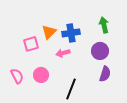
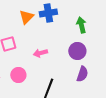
orange triangle: (49, 32) -> (26, 17), moved
blue cross: (71, 33) -> (48, 13), moved

